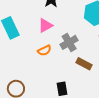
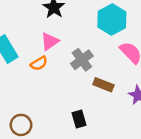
orange semicircle: (44, 50) -> (39, 63), moved

